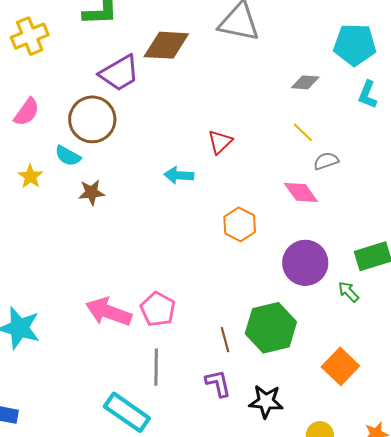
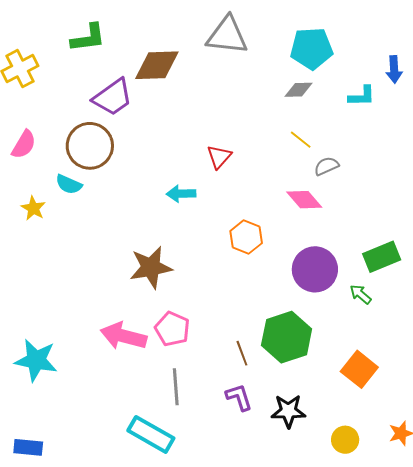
cyan pentagon: (355, 45) -> (312, 48), moved
cyan L-shape: (368, 95) -> (362, 96), turned -108
brown star: (91, 193) -> (151, 267), moved, size x1.6

